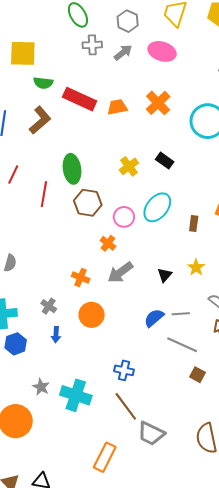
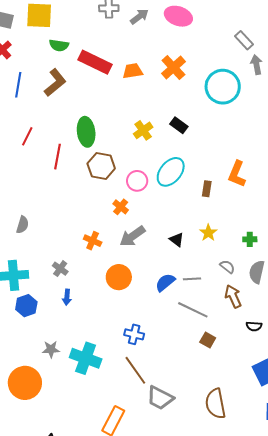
black triangle: (165, 275) -> (177, 240), turned -35
orange circle: (92, 315) -> (119, 277), moved
gray star: (41, 387) -> (51, 349), turned -30

